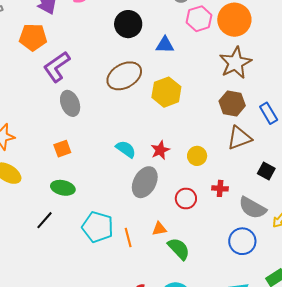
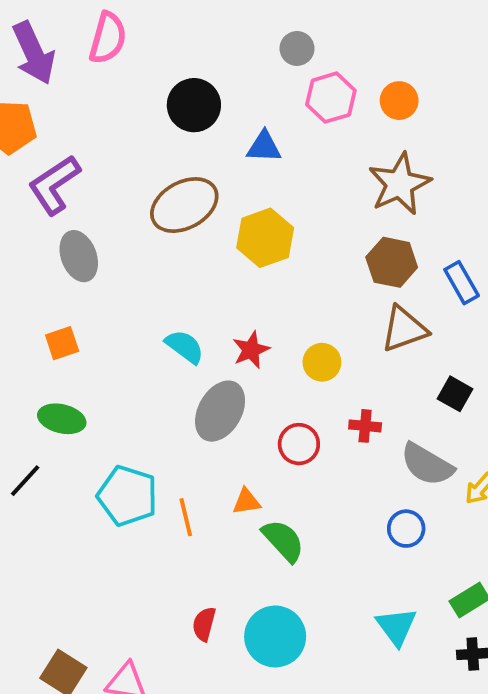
orange circle: (234, 20) -> (399, 101), size x0.6
blue circle: (242, 241) -> (406, 529), size x0.7

